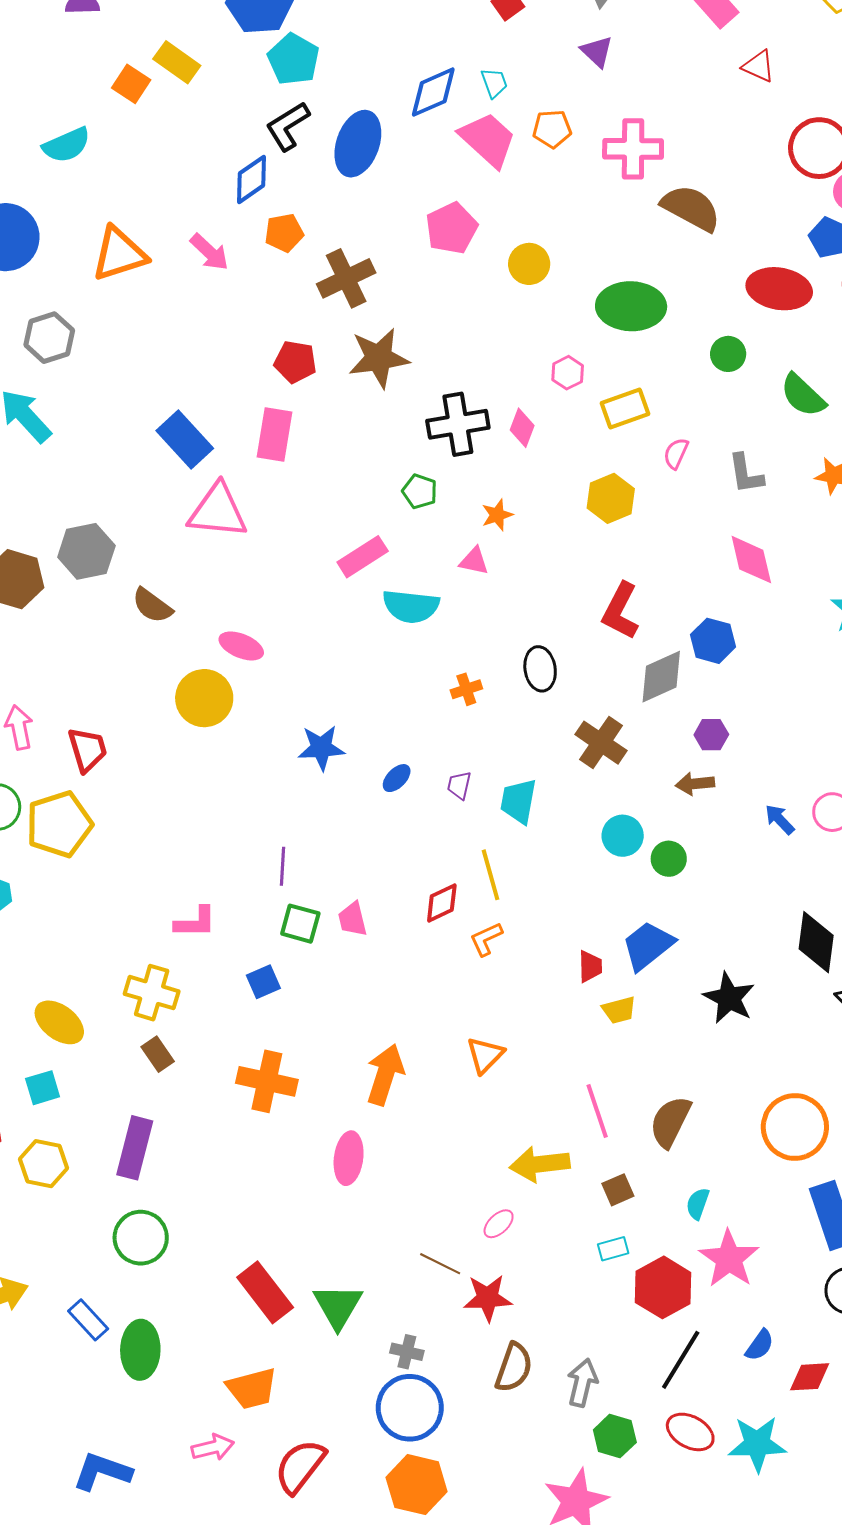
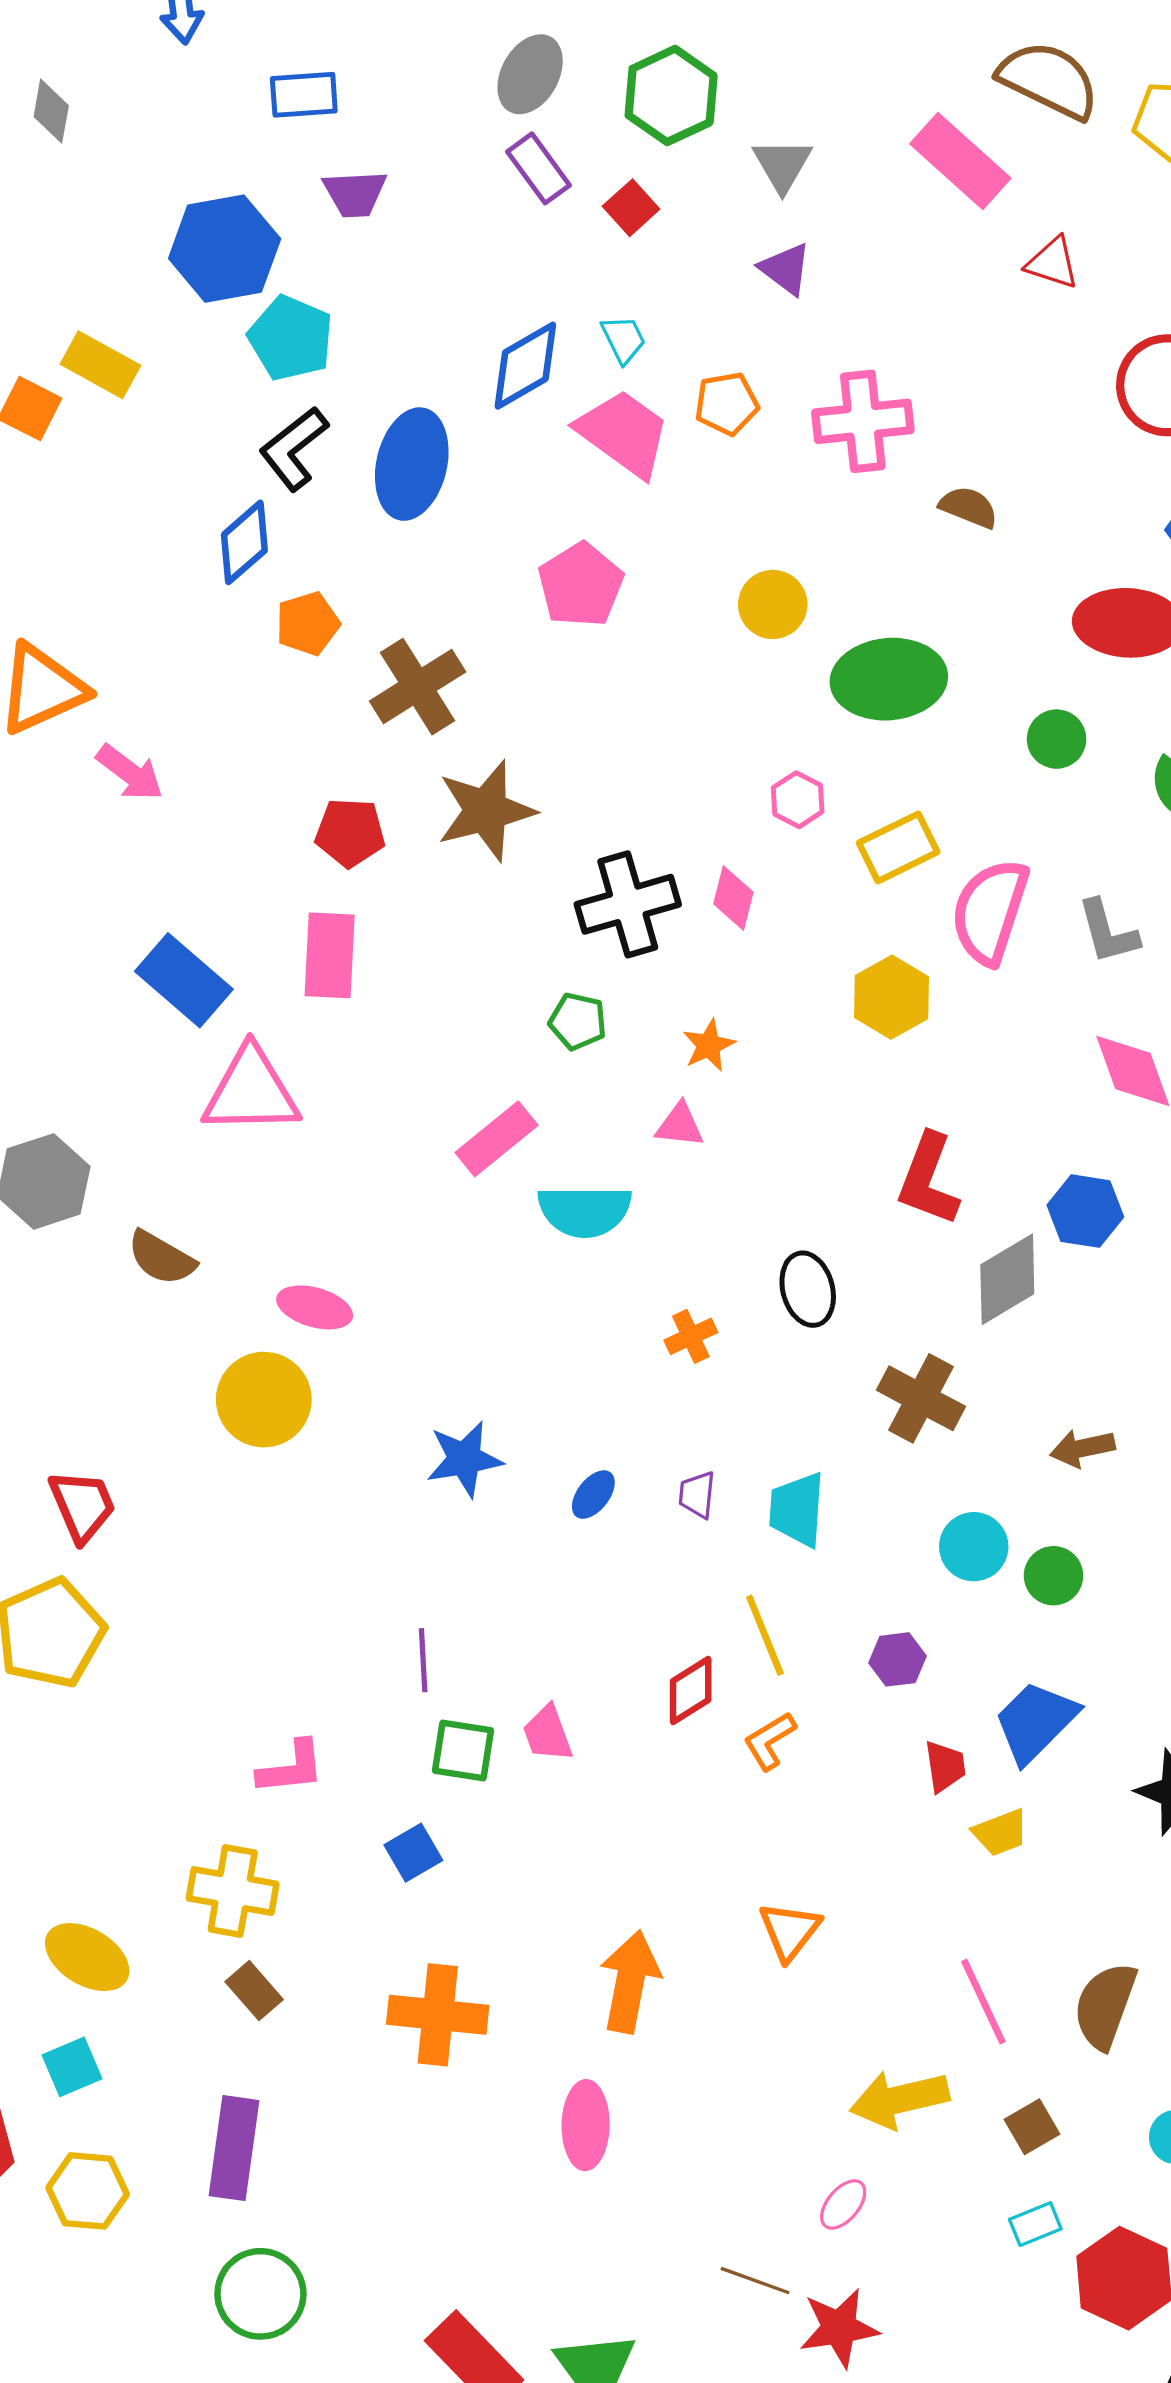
brown semicircle: (691, 208) -> (969, 507), size x0.6
pink arrow: (209, 252) -> (130, 773), moved
yellow circle: (529, 264) -> (773, 604), moved
pink semicircle: (676, 453) -> (990, 911), size x2.0
purple hexagon: (711, 735) -> (898, 1659), moved

